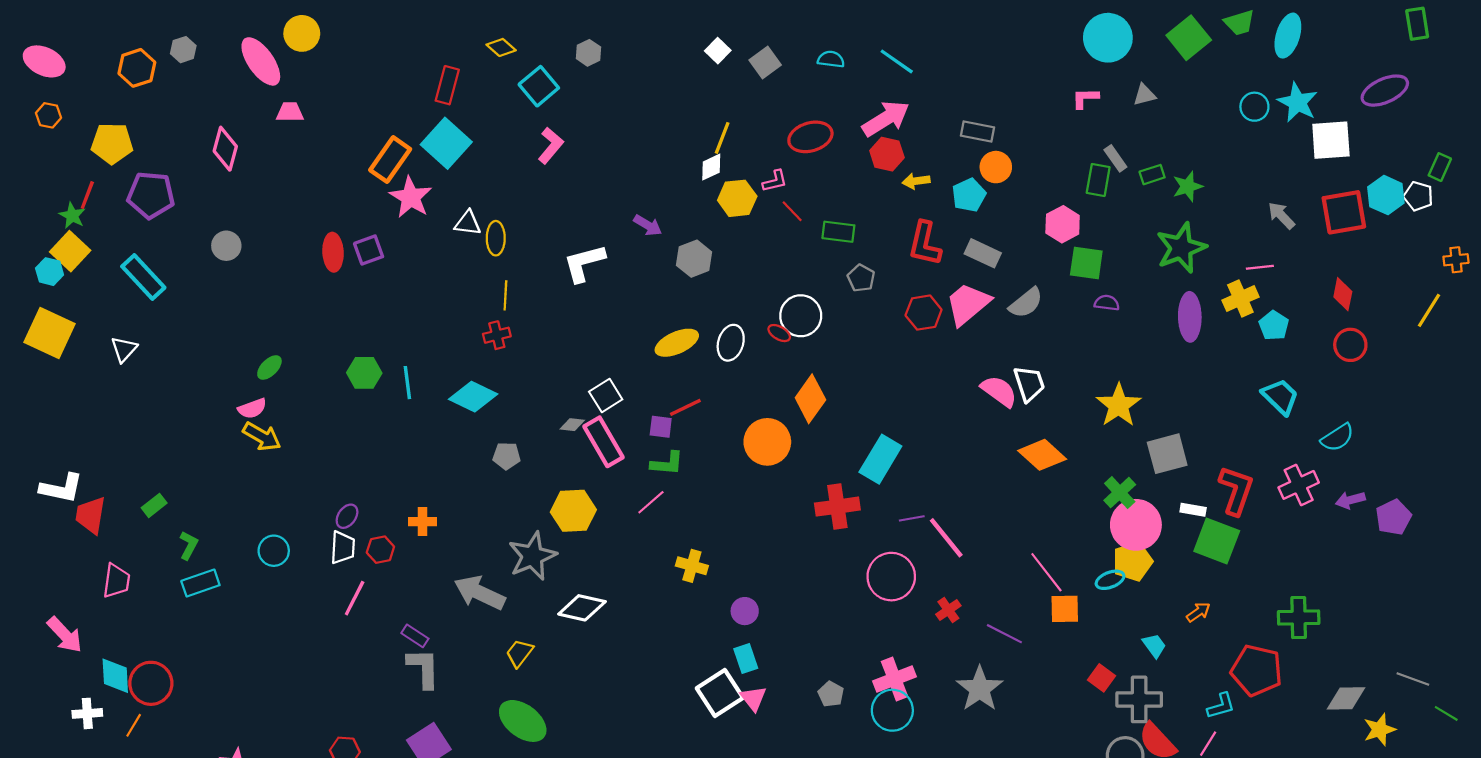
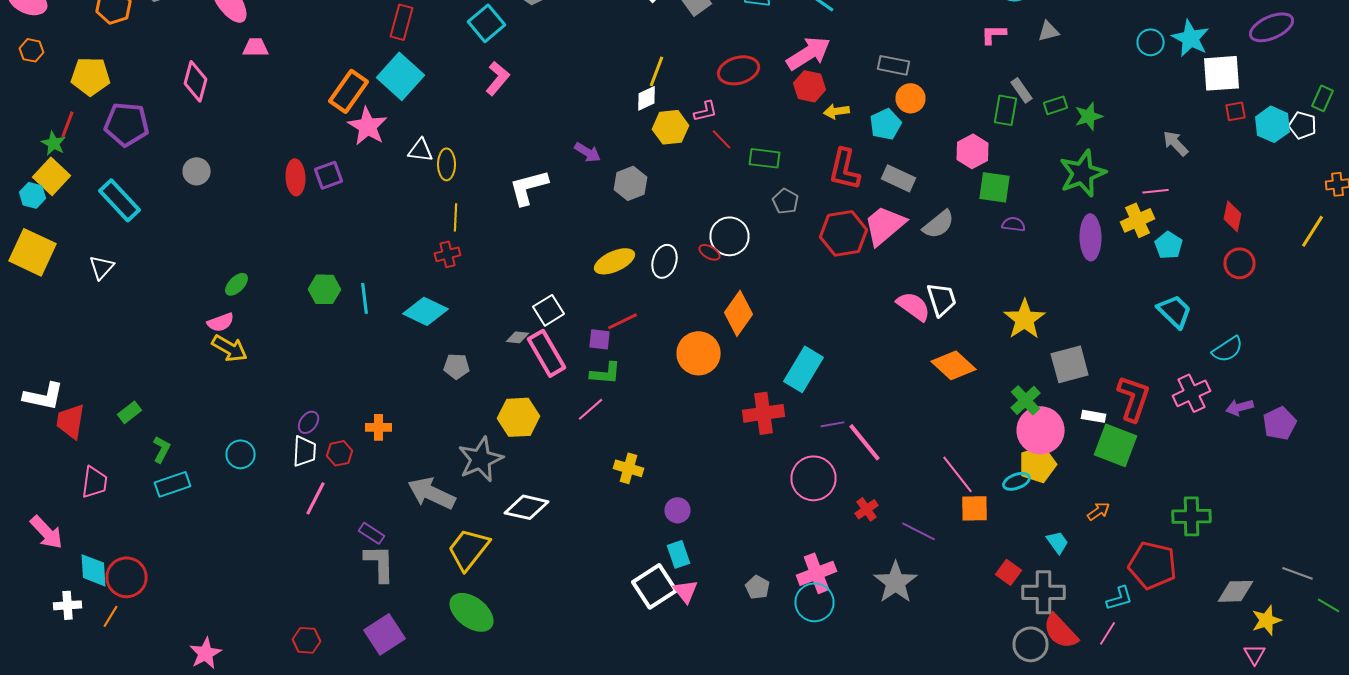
red square: (1344, 212) -> (1236, 111), moved, size x0.5
red hexagon: (924, 313) -> (844, 233), size x1.4
yellow trapezoid: (519, 653) -> (468, 549), size x1.6

